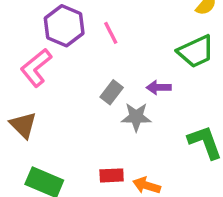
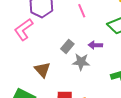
pink line: (111, 33) -> (82, 11), moved
brown triangle: (23, 125) -> (42, 70), moved

